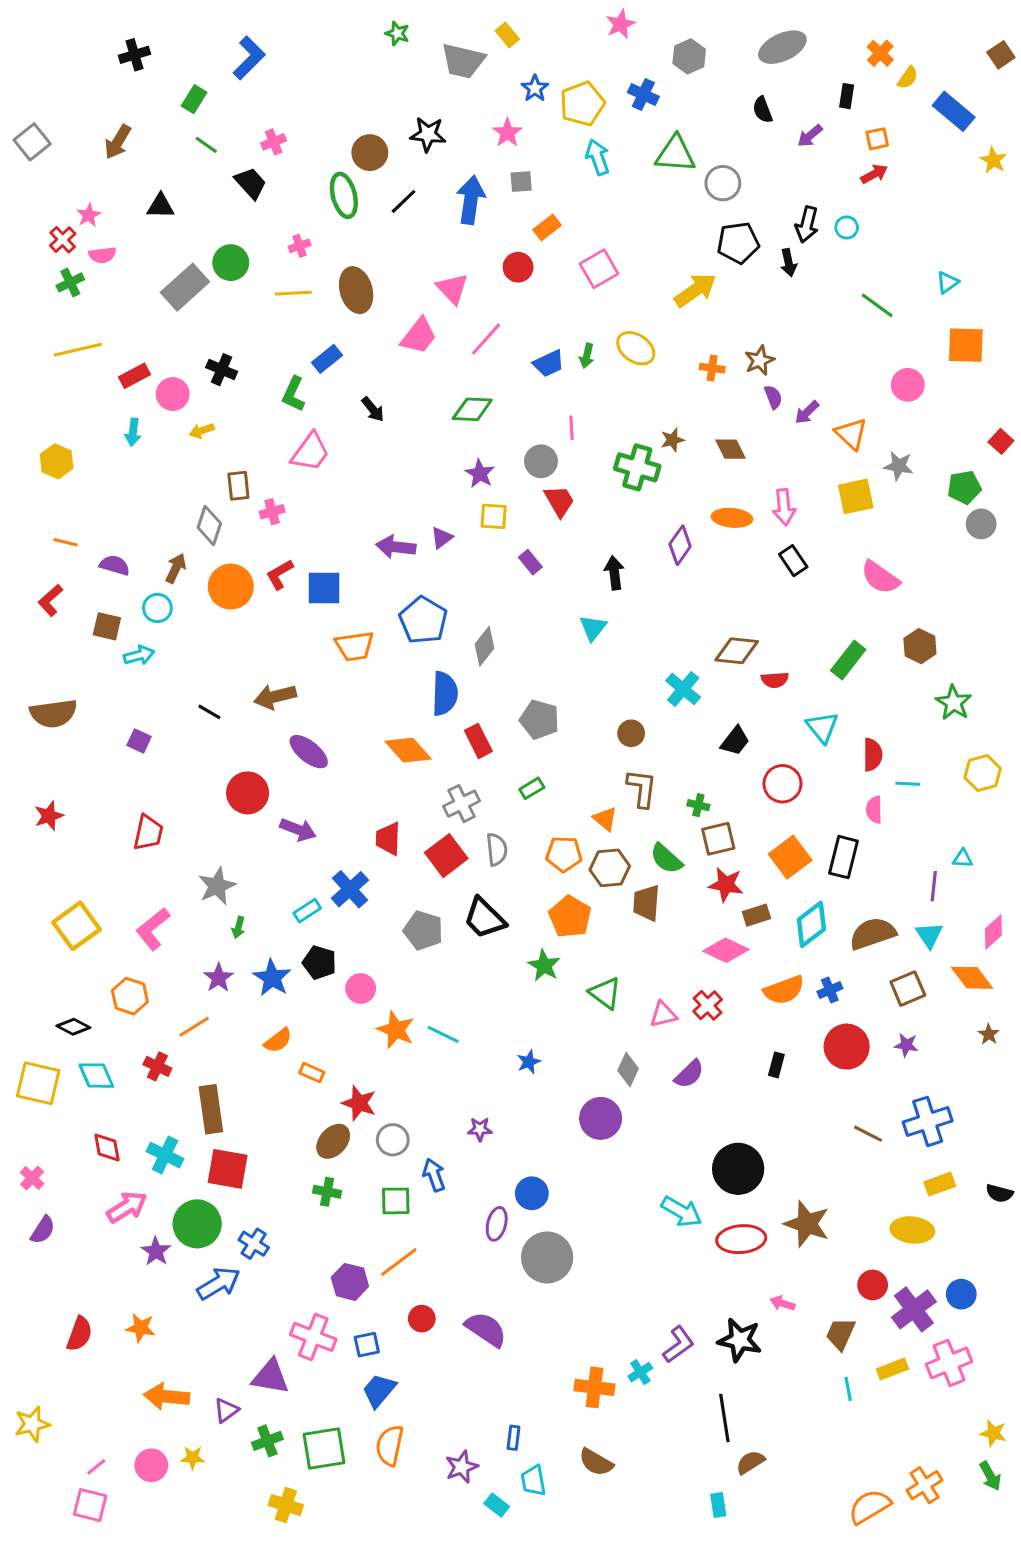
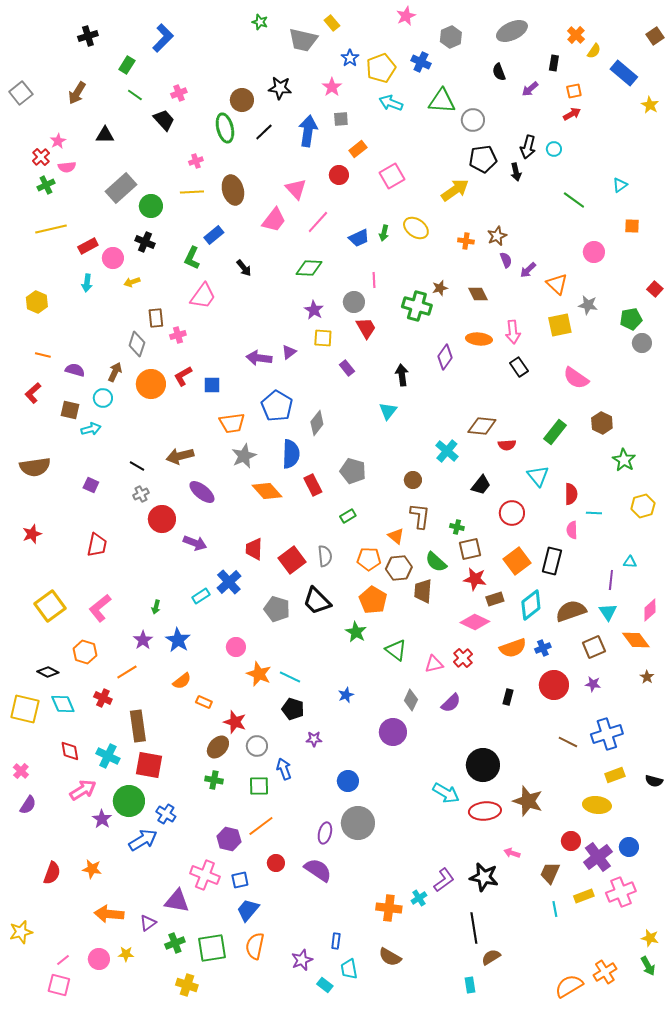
cyan arrow: (598, 157) -> (391, 103), turned -50
green circle: (231, 263) -> (151, 206), moved
orange square: (966, 345) -> (632, 226), size x0.6
blue square: (324, 588) -> (212, 385), size x0.7
gray cross: (462, 804) -> (141, 494), moved, size x0.7
gray star: (217, 886) -> (244, 456), moved
black pentagon: (319, 963) -> (293, 709), moved
purple ellipse: (497, 1224) -> (325, 833), moved

